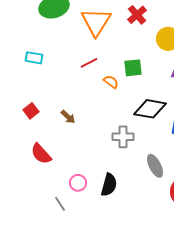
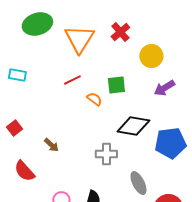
brown arrow: (68, 117) -> (51, 145), moved

